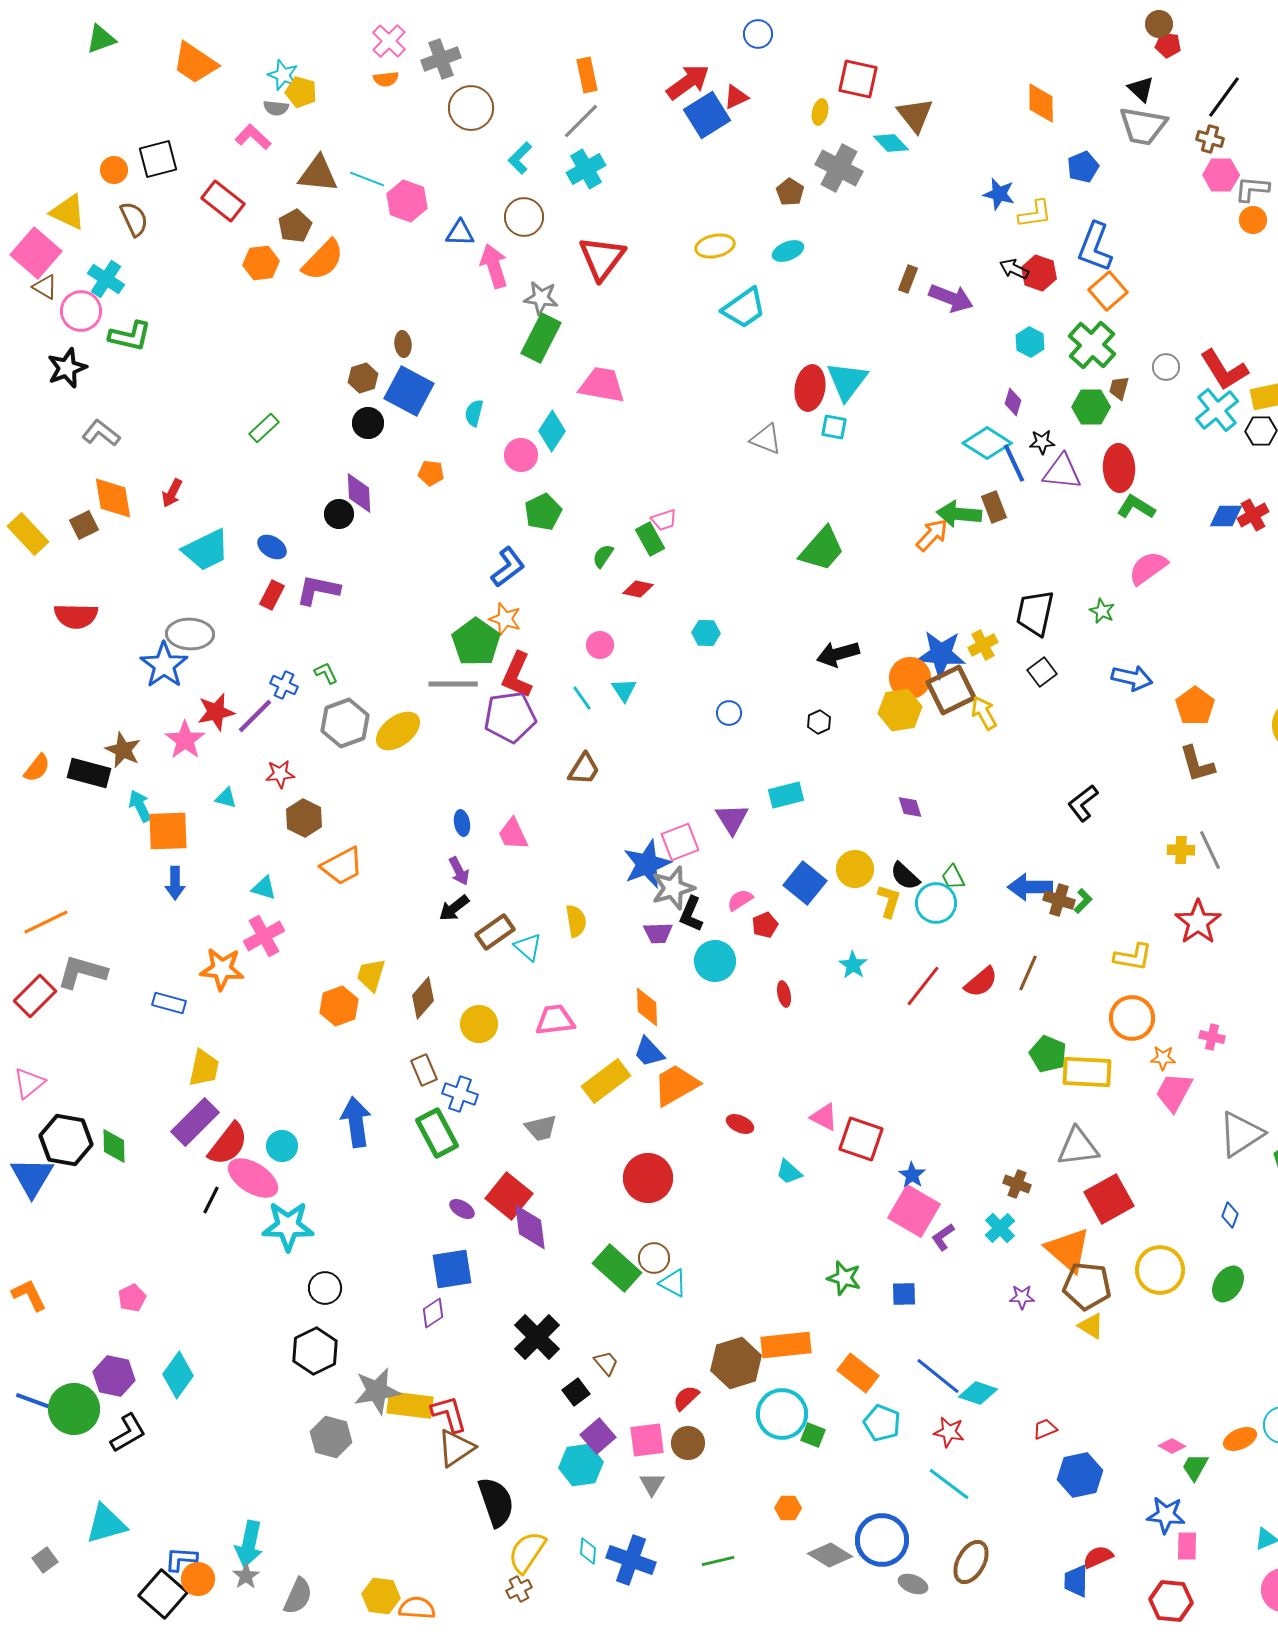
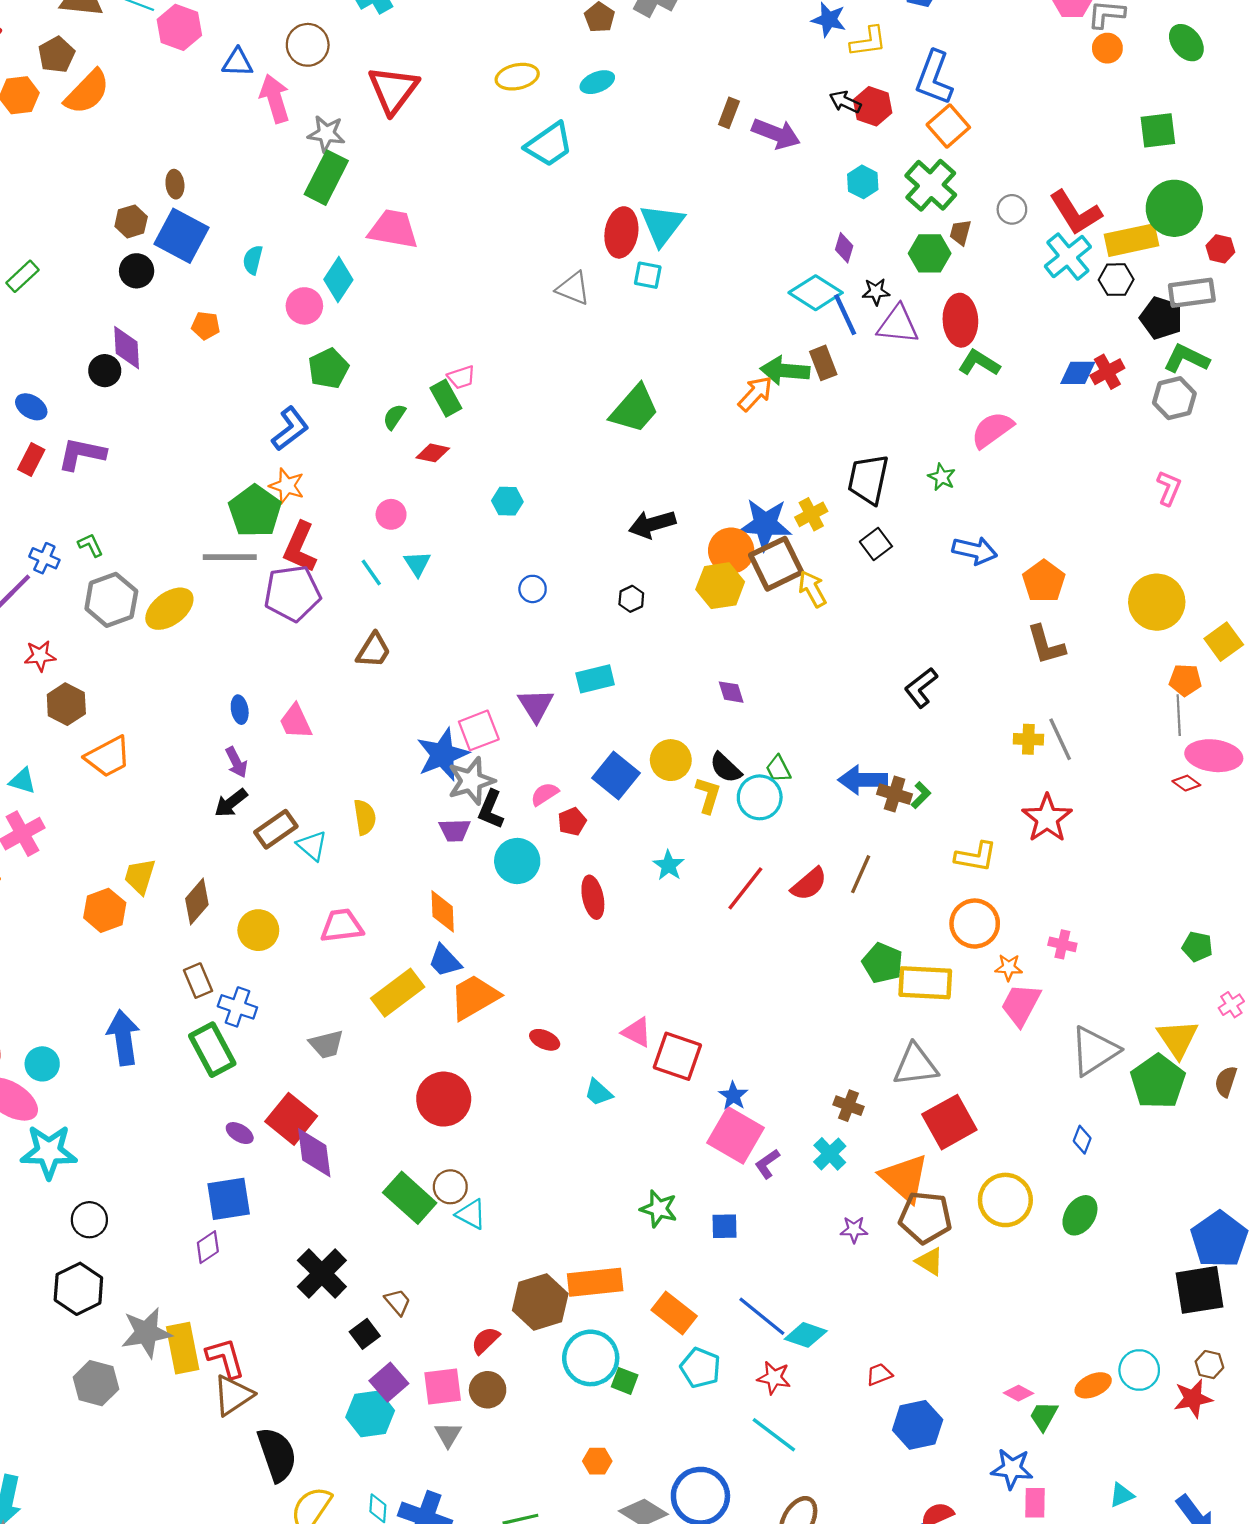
red ellipse: (784, 994) -> (593, 897), size x1.5
yellow rectangle: (410, 1405) -> (183, 1348), turned 72

